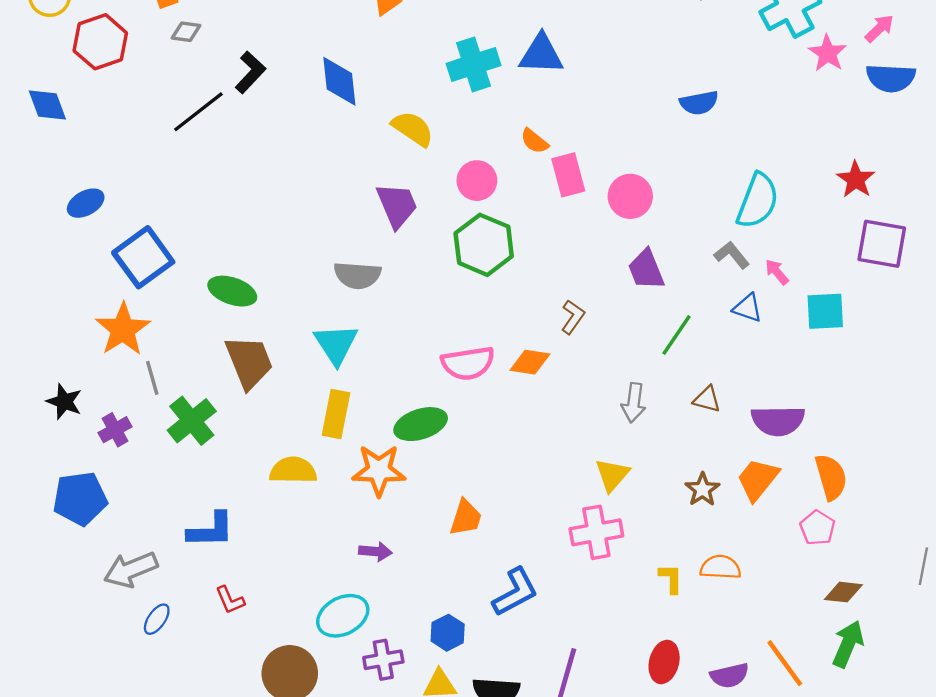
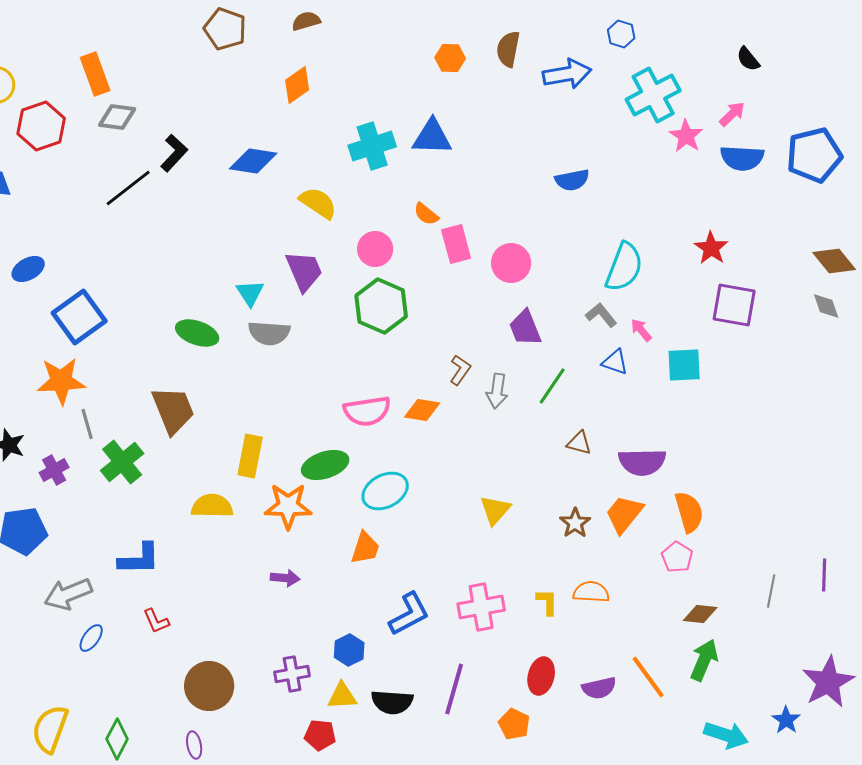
gray diamond: (186, 32) -> (117, 117), size x1.4
blue diamond: (339, 81) -> (253, 161), turned -75
green ellipse: (232, 291) -> (197, 333), moved
orange star: (123, 329) -> (61, 381), turned 30
cyan triangle: (336, 344) -> (250, 293), moved, size x0.7
gray arrow: (634, 403) -> (497, 391), moved
pink cross: (596, 532) -> (481, 607), moved
cyan ellipse: (343, 616) -> (385, 491), moved

